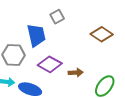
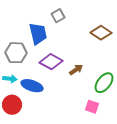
brown arrow: (76, 73) -> (76, 70), turned -32

